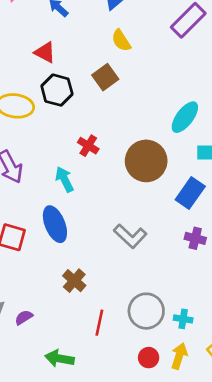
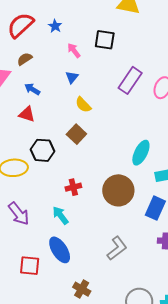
red triangle: (45, 52) -> (27, 114), moved
red cross: (88, 146) -> (73, 187), turned -35
gray L-shape: (130, 236) -> (117, 248), turned -70

